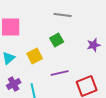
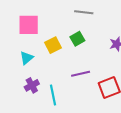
yellow square: (35, 56) -> (53, 45), moved

